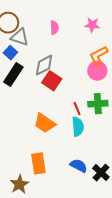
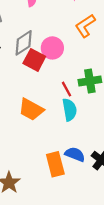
pink circle: (97, 71) -> (52, 48), moved
orange rectangle: (38, 163) -> (55, 164), moved

